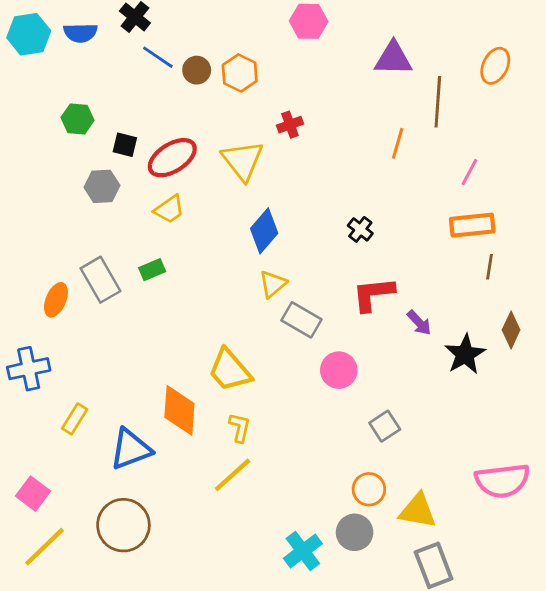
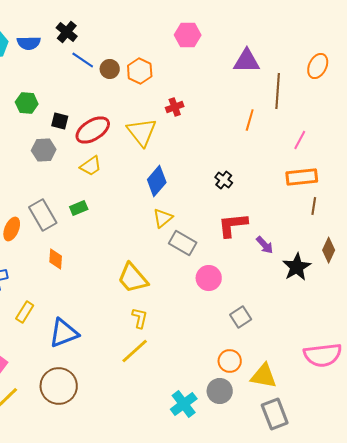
orange diamond: (179, 410) -> (56, 259), moved, size x0.6

